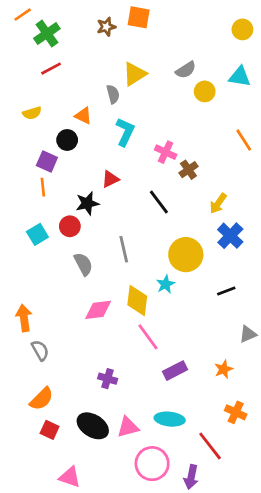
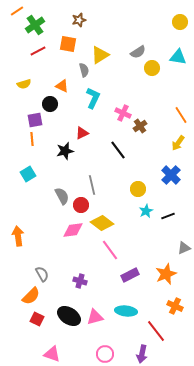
orange square: (139, 17) -> (68, 44), moved
orange line: (244, 140) -> (181, 115), moved
purple square: (47, 162) -> (35, 120), turned -35
yellow arrow: (218, 203) -> (178, 143), moved
red circle: (70, 226) -> (81, 205), moved
yellow circle: (186, 255) -> (138, 189), size x0.6
cyan star: (166, 284) -> (146, 211), moved
yellow diamond: (137, 300) -> (102, 223), turned -60
gray semicircle: (40, 350) -> (42, 274), moved
orange star: (224, 369) -> (166, 274), size x1.5
pink circle: (152, 464) -> (105, 354), moved, size x0.7

